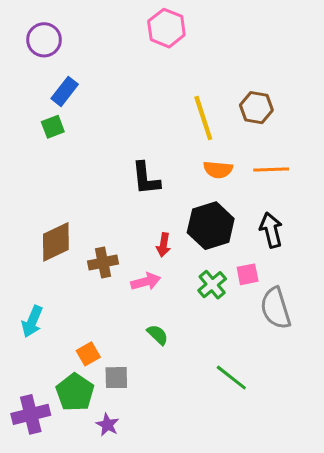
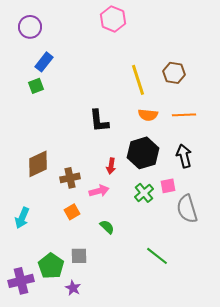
orange square: (88, 354) -> (72, 212), moved

